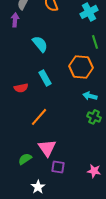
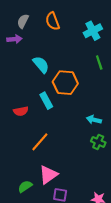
purple arrow: (15, 20) -> (14, 39), turned 80
orange hexagon: (81, 67) -> (65, 83), moved
pink triangle: (47, 148) -> (48, 175), turned 30

